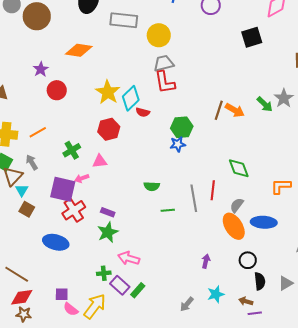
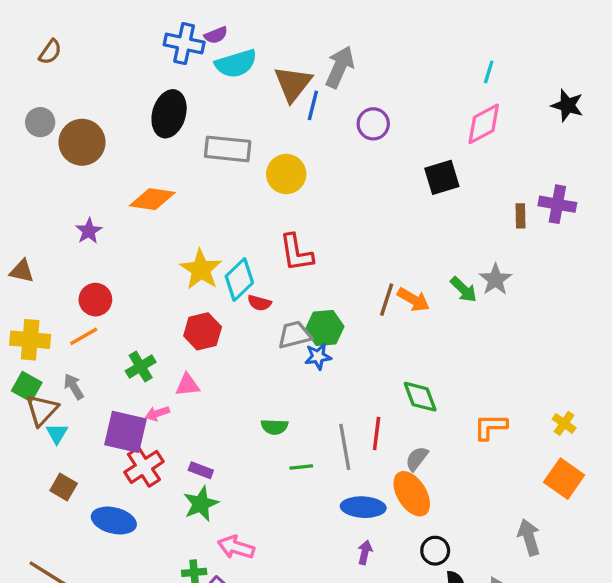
gray trapezoid: (164, 63) -> (295, 335), moved
red circle: (57, 90) -> (95, 300), moved
brown square: (27, 209) -> (64, 487), moved
blue ellipse: (264, 222) -> (363, 507), moved

